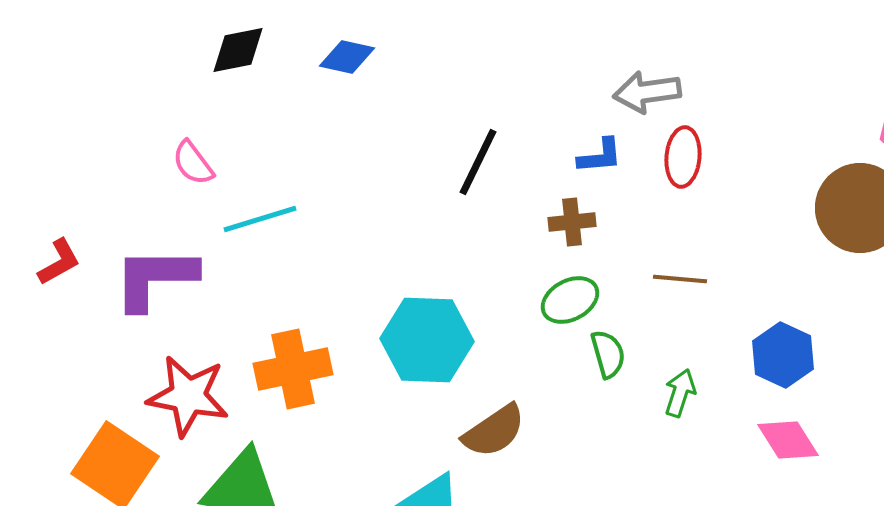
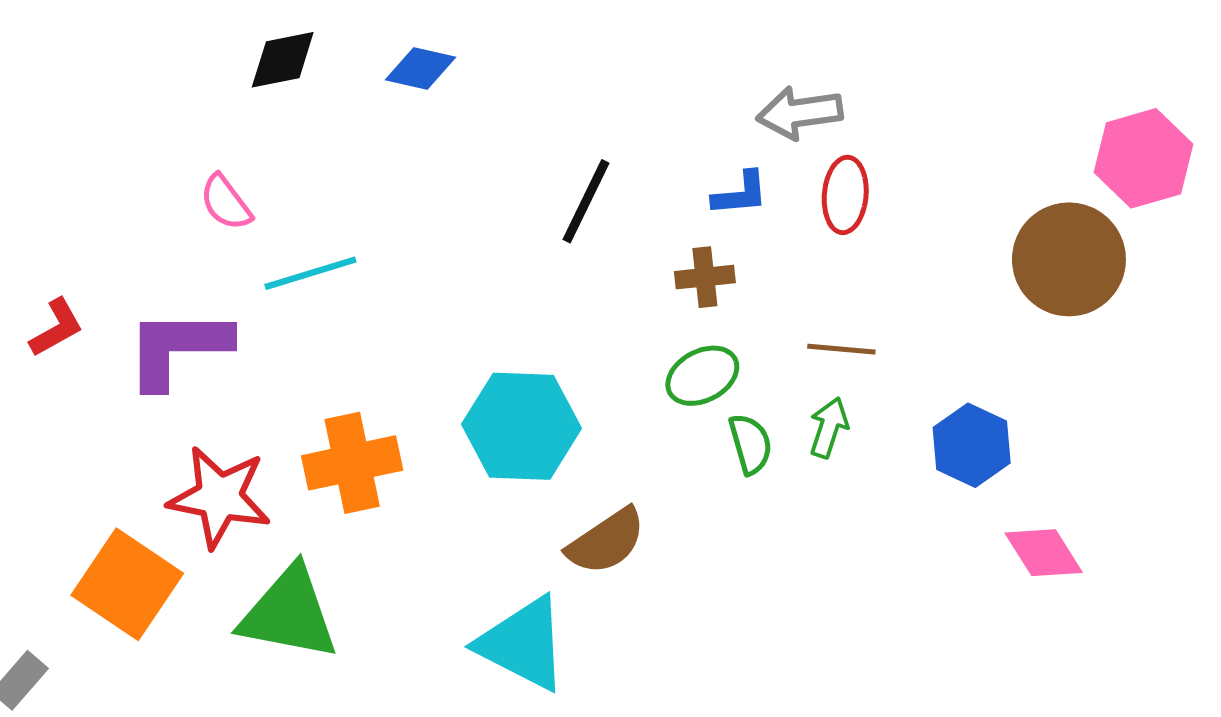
green arrow: (680, 393) -> (829, 428), moved
pink diamond: (788, 440) -> (1044, 553), moved

